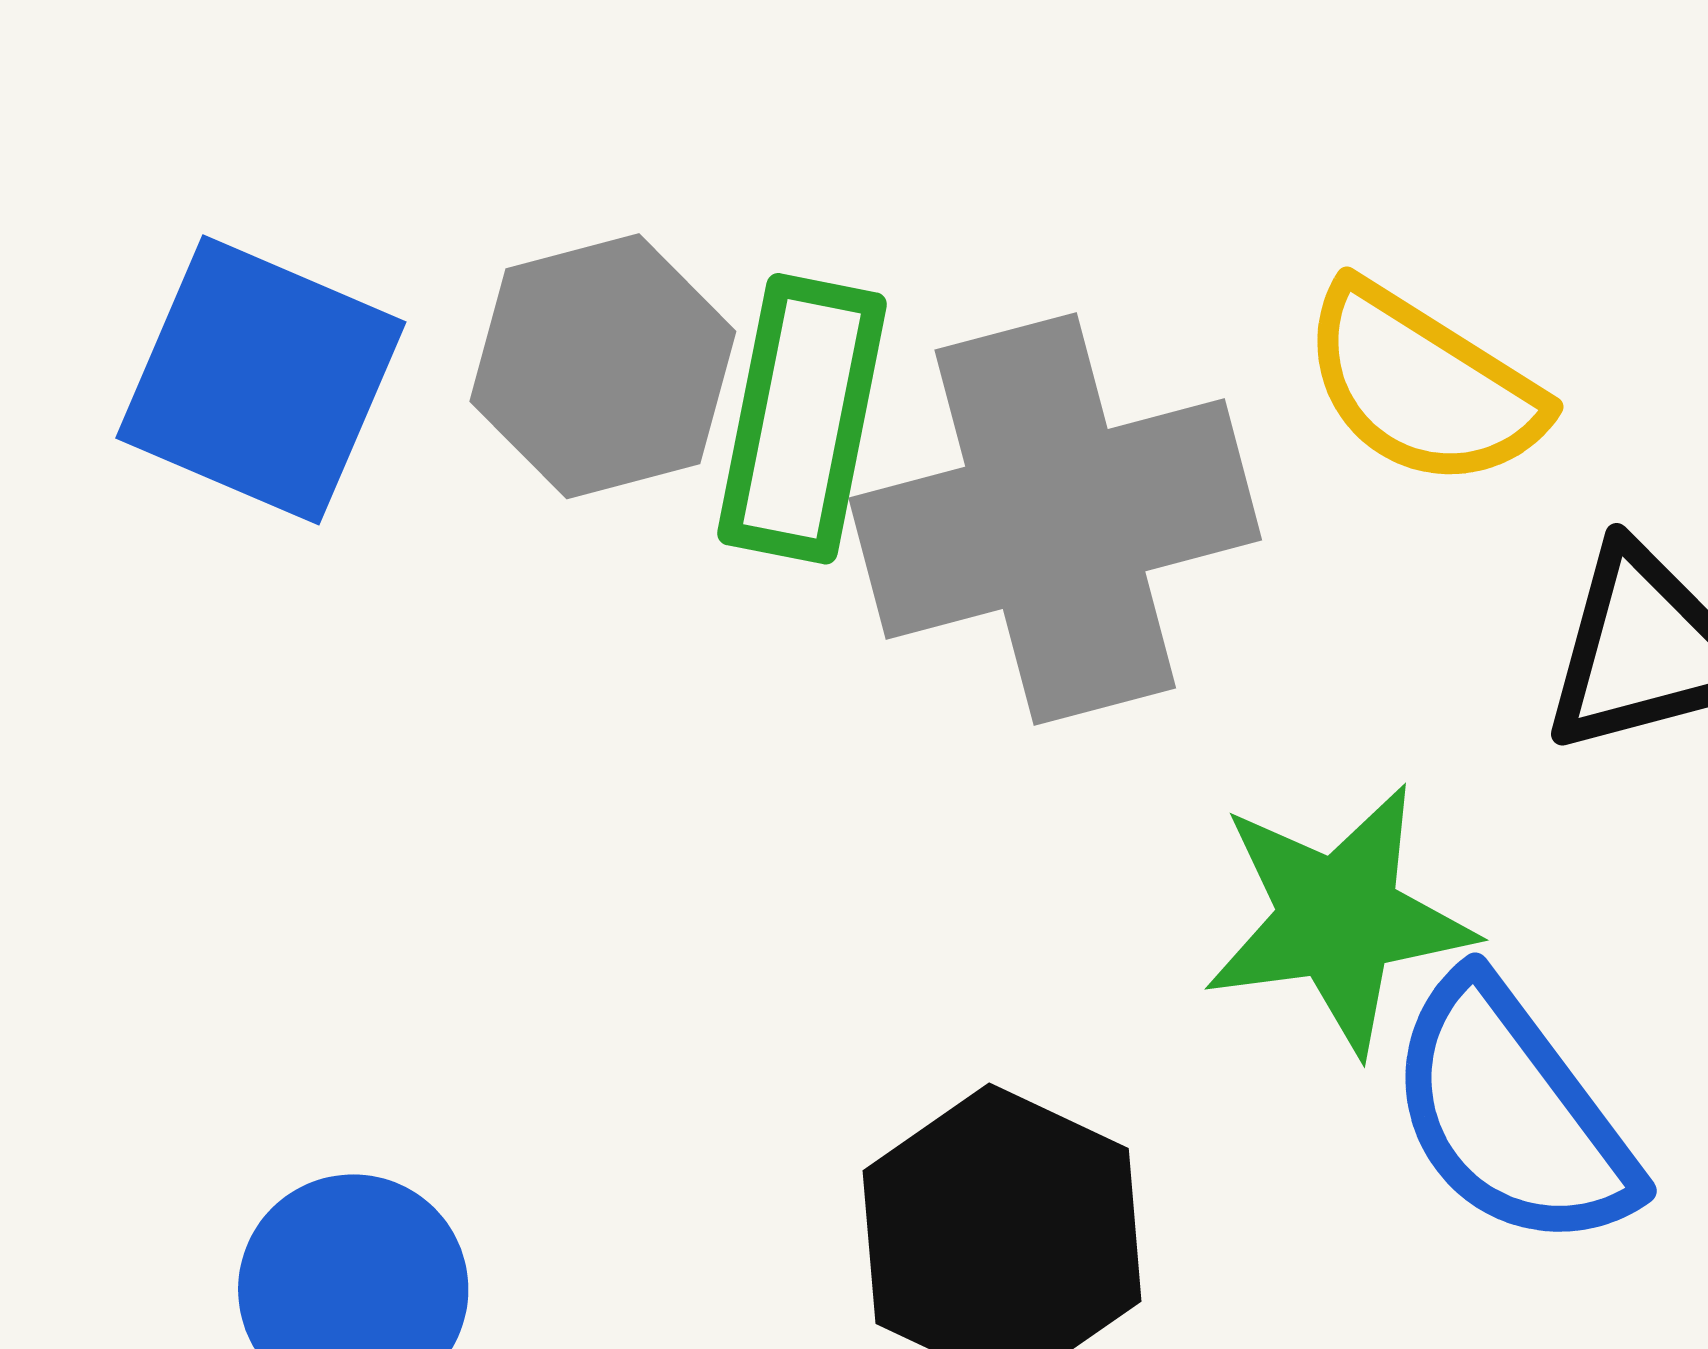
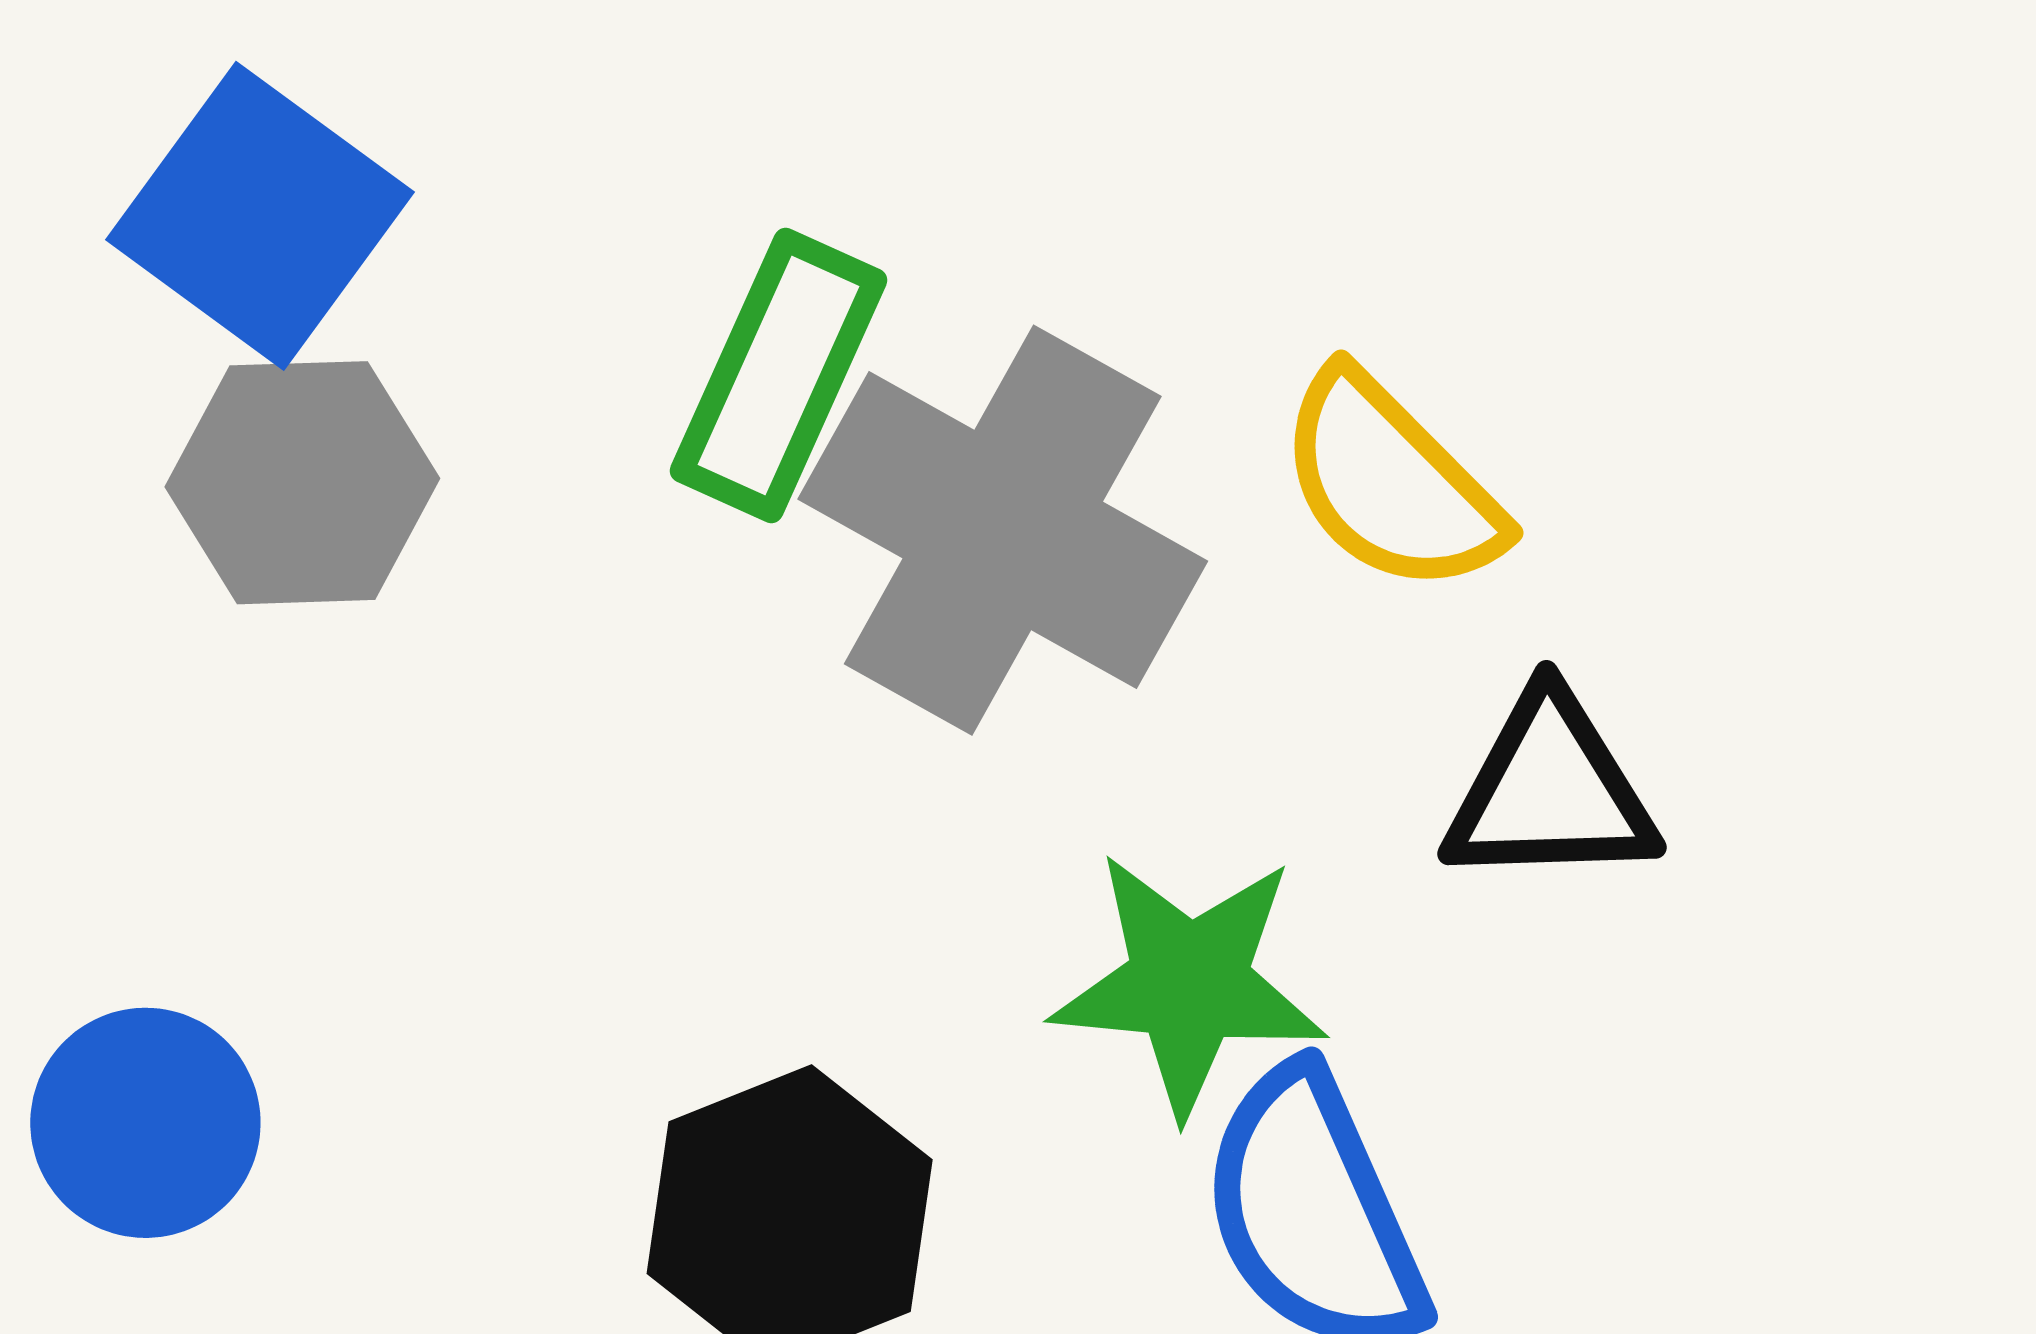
gray hexagon: (603, 366) -> (302, 483), moved
gray cross: (1055, 519) -> (1003, 530), turned 31

